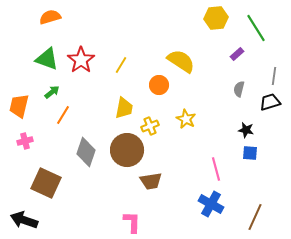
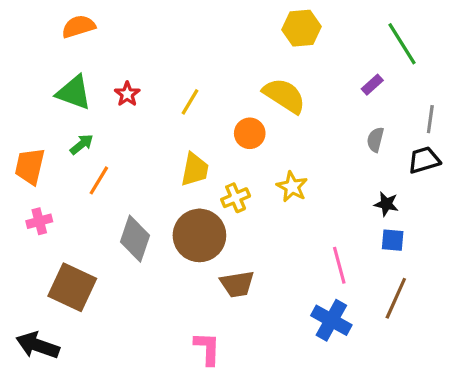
yellow hexagon: (216, 18) -> (302, 28), moved
red star: (81, 60) -> (127, 94), size x0.6
brown line: (255, 217) -> (396, 298), moved

